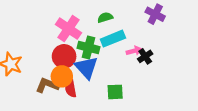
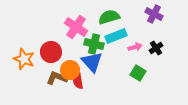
green semicircle: (105, 17) -> (109, 17), size x1.5
red circle: (64, 56) -> (51, 52), moved
black cross: (145, 56) -> (156, 48), moved
green square: (115, 92) -> (138, 73), moved, turned 35

